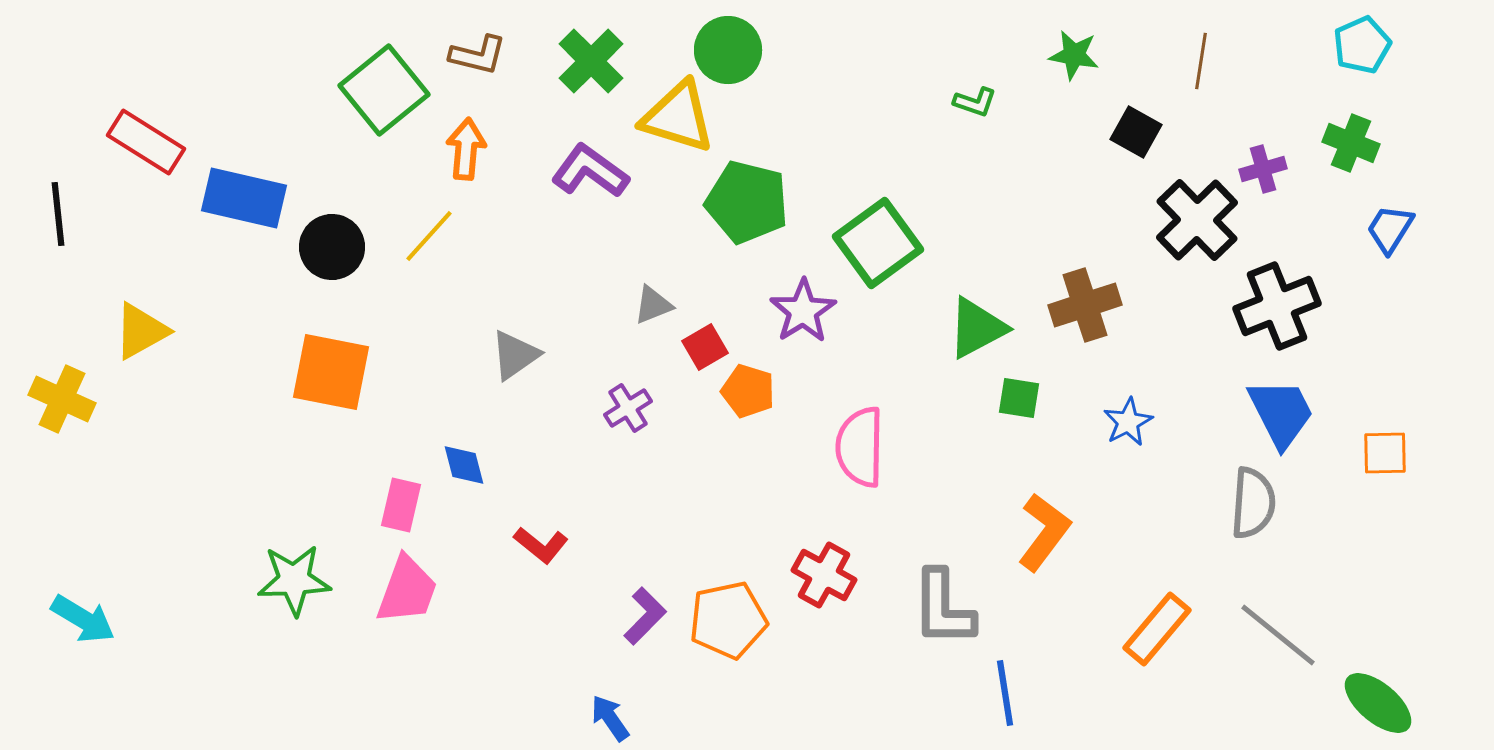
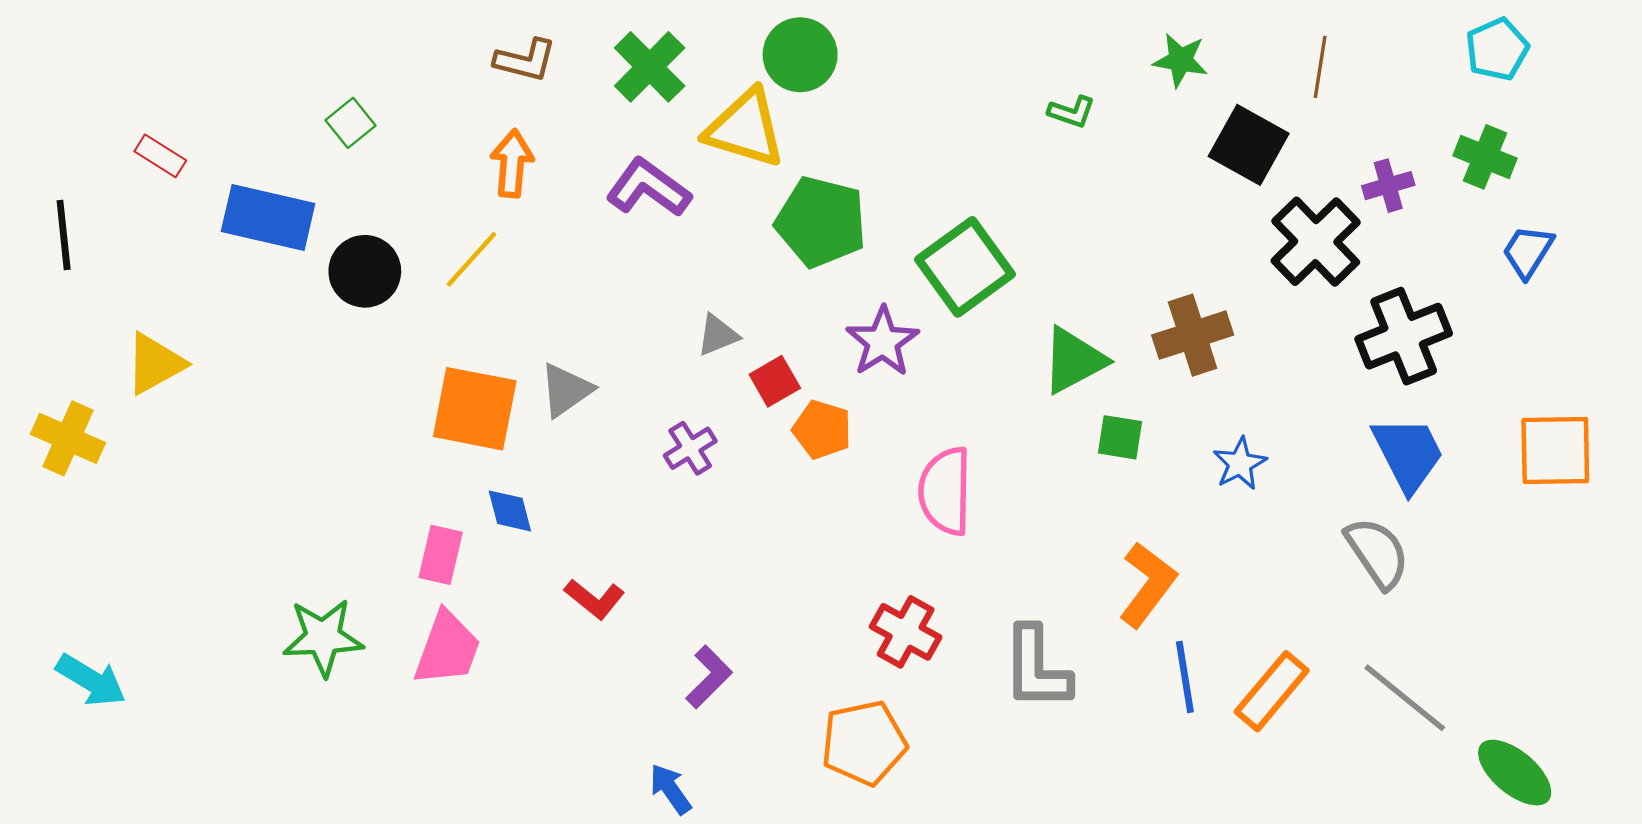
green square: (384, 90) -> (350, 123), moved, size x0.5
black square: (1136, 132) -> (1249, 145), size x1.4
red rectangle: (146, 142) -> (160, 156), size x0.6
orange square: (331, 372) -> (475, 409), moved
orange square: (1385, 453) -> (1555, 450), moved, size x1.5
gray semicircle: (1253, 503) -> (1377, 553), turned -38
orange pentagon: (728, 620) -> (864, 743), moved
blue line: (1005, 693) -> (1185, 677), moved

